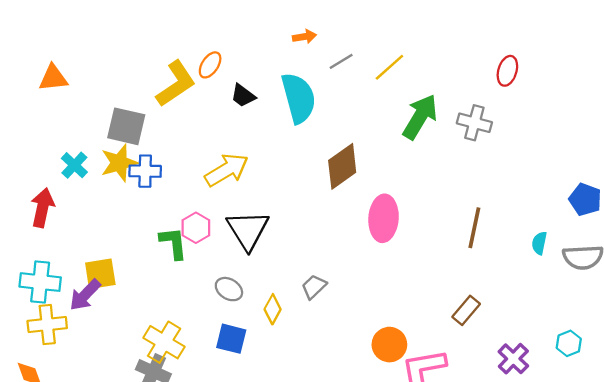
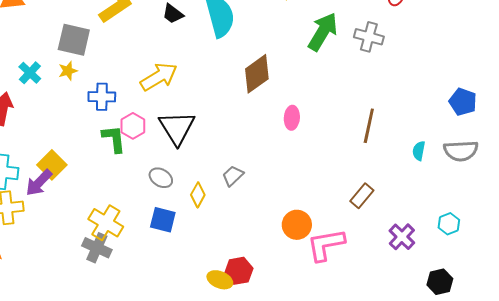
yellow star: (119, 163) -> (68, 71), size x0.6
blue cross: (145, 171) -> (102, 97), moved
pink ellipse: (384, 218) -> (292, 118), size x0.6
cyan semicircle: (539, 243) -> (419, 151), moved
yellow square: (100, 274) -> (52, 165), turned -36

